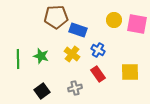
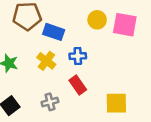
blue cross: (98, 50) -> (78, 56), turned -32
yellow square: (130, 72) -> (116, 103), moved

